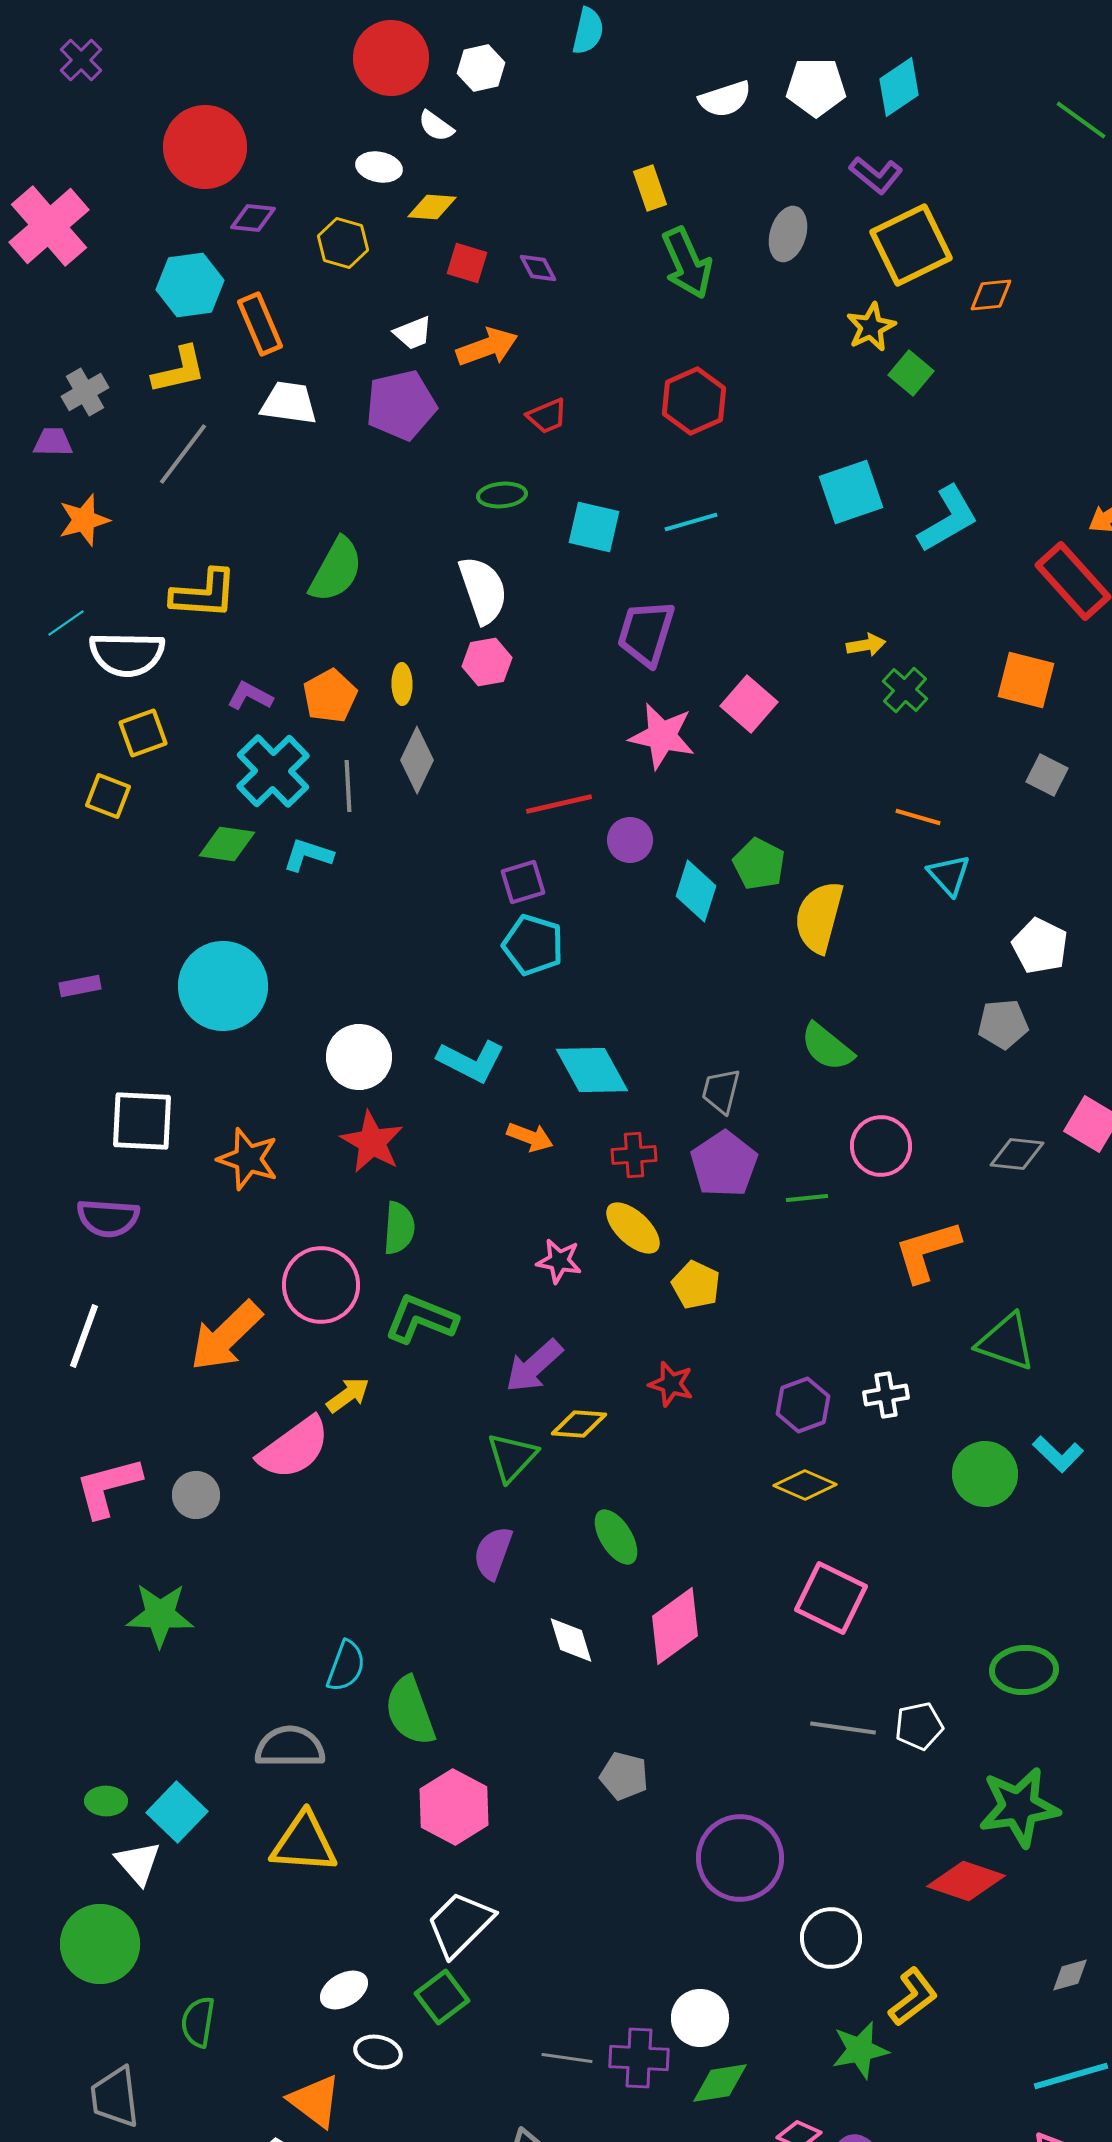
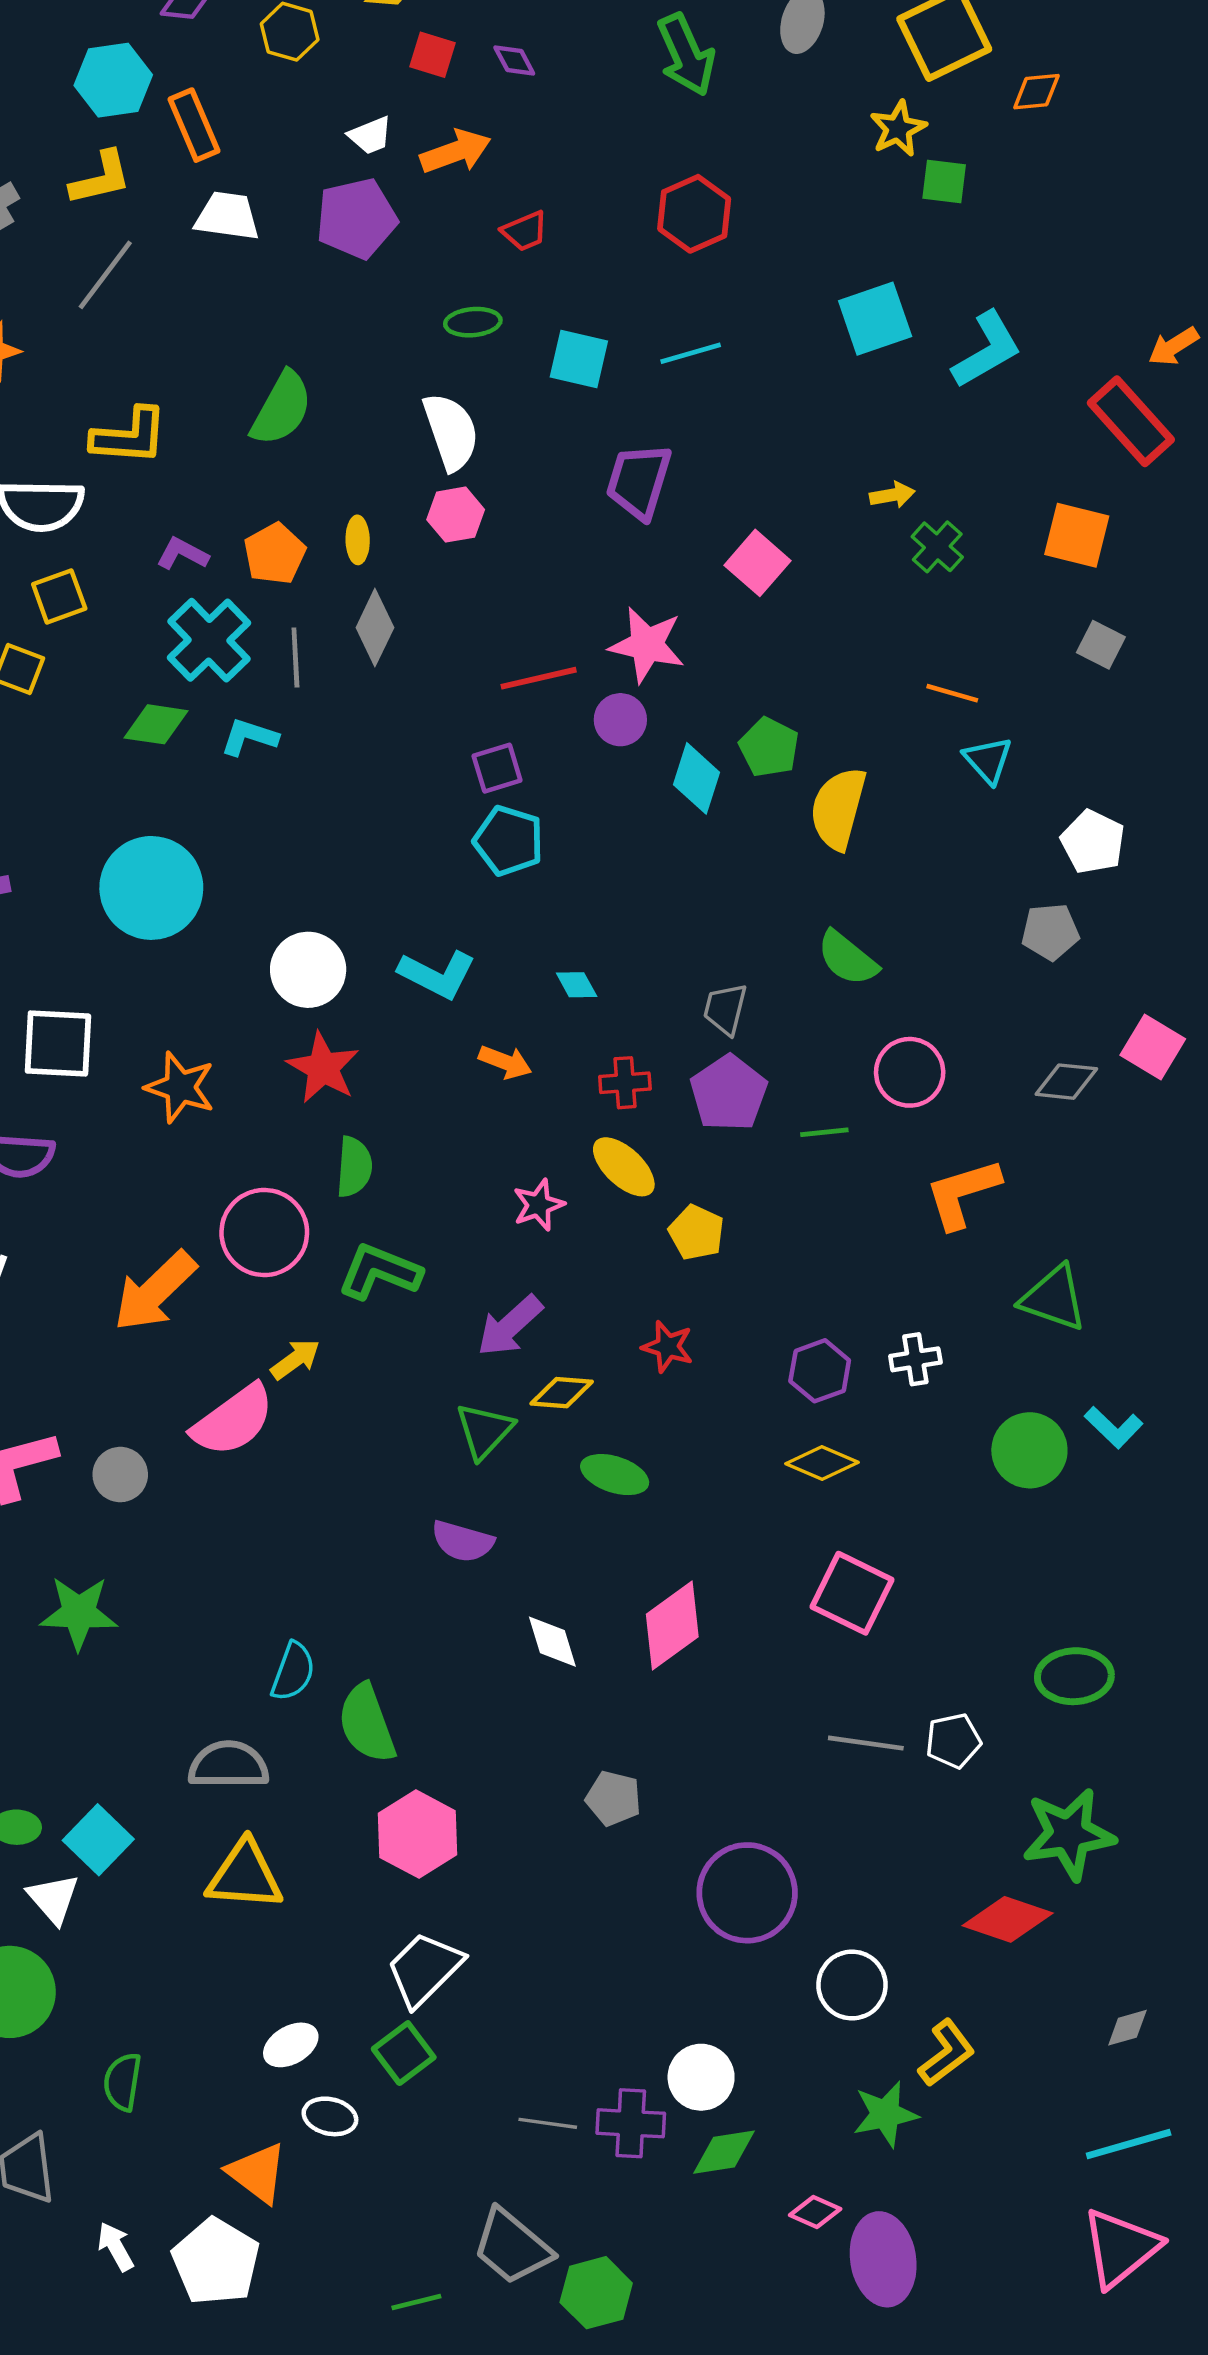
green square: (911, 373) -> (944, 182), turned -33
pink star: (662, 736) -> (647, 645), moved
cyan diamond: (592, 1070) -> (577, 985), size x0.5
pink star: (559, 1261) -> (539, 1205), turned -30
green ellipse: (616, 1537) -> (615, 1475), moved, turned -40
purple semicircle: (493, 1553) -> (462, 1541), turned -94

